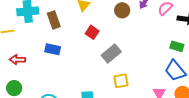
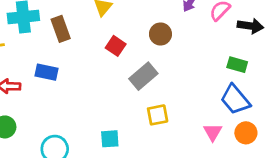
brown circle: (122, 10) -> (160, 34), moved
blue rectangle: (53, 49) -> (46, 72), moved

